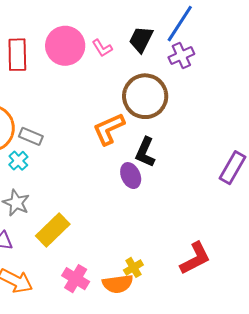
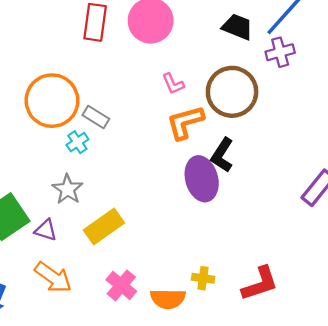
black trapezoid: (141, 39) -> (237, 27), turned 76
pink L-shape: (102, 48) -> (173, 84), moved
purple ellipse: (131, 176) -> (202, 179), size x1.5
yellow cross: (133, 267) -> (203, 278), moved, turned 30

